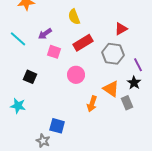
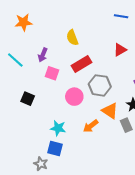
purple arrow: (45, 34) -> (43, 55), turned -32
gray hexagon: (113, 54) -> (100, 85), moved
orange arrow: (92, 104) -> (91, 126), turned 35
cyan star: (18, 106) -> (58, 128), moved

